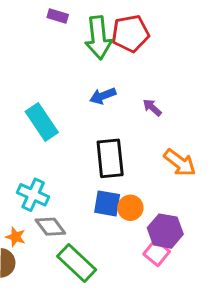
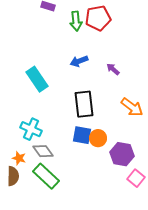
green arrow: (98, 38) -> (76, 21), size x0.7
pink square: (157, 253) -> (136, 178), moved
green rectangle: (77, 263) -> (46, 176), moved

